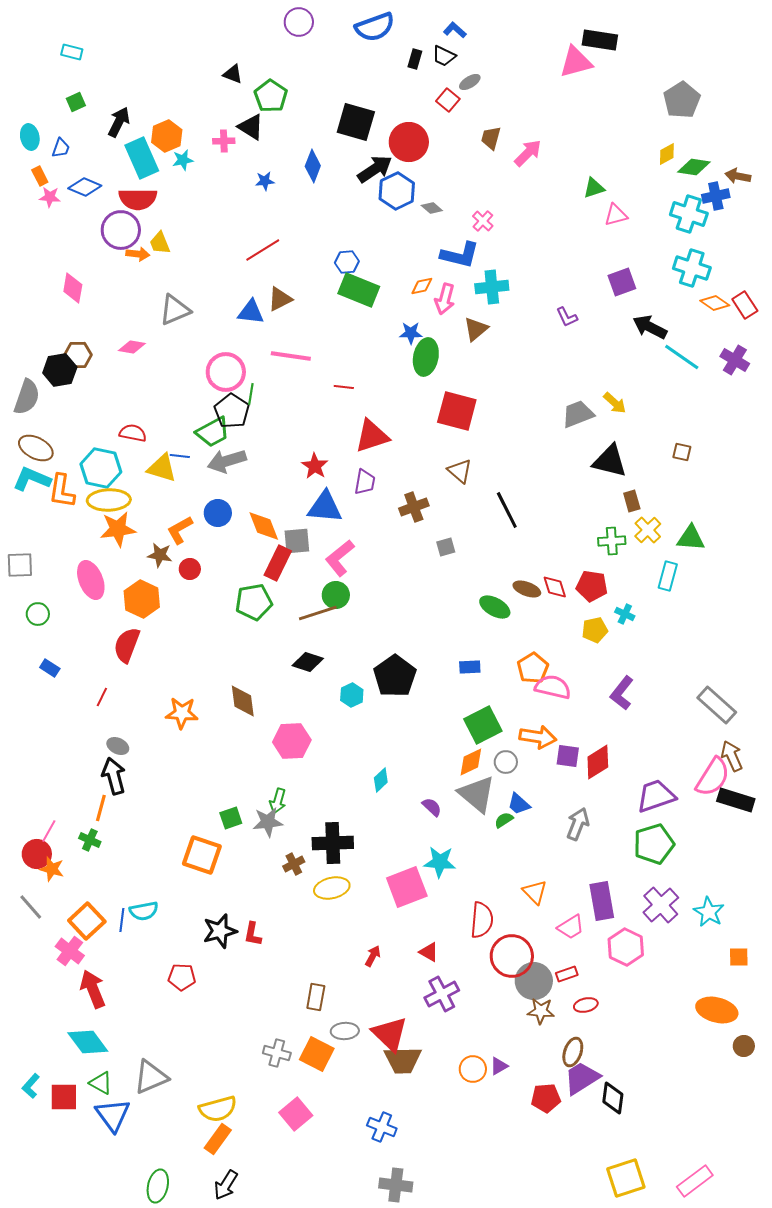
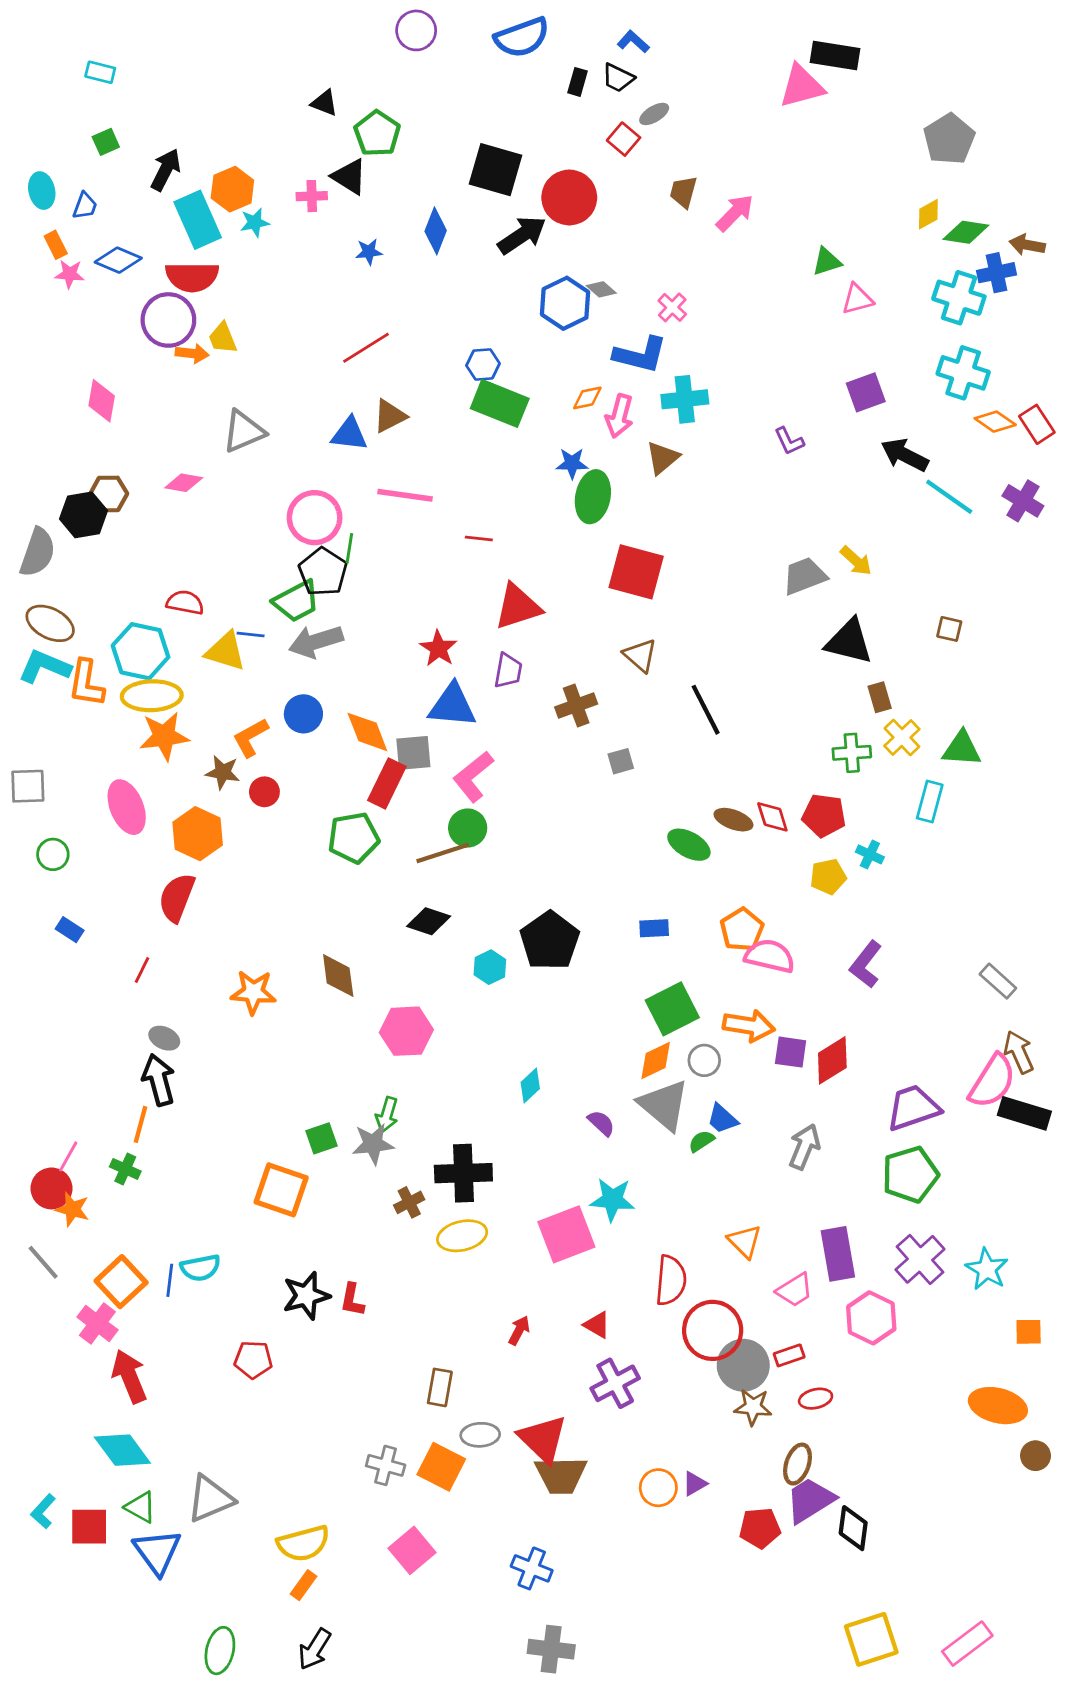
blue hexagon: (397, 191) -> (565, 303), moved
gray rectangle: (717, 705) -> (998, 981), size x0.7
orange rectangle: (218, 1139) -> (303, 1585), size x0.7

